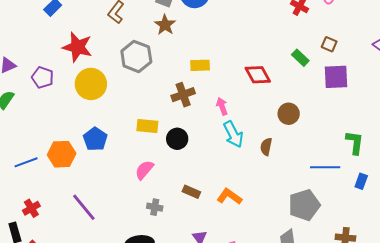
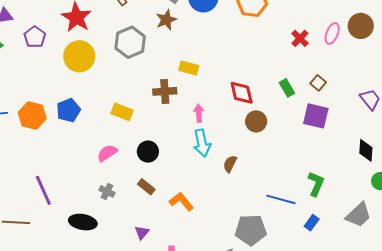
brown circle: (289, 114) -> (256, 121), moved
black circle: (177, 139) -> (148, 152), moved
purple line: (84, 207) -> (43, 190), moved

